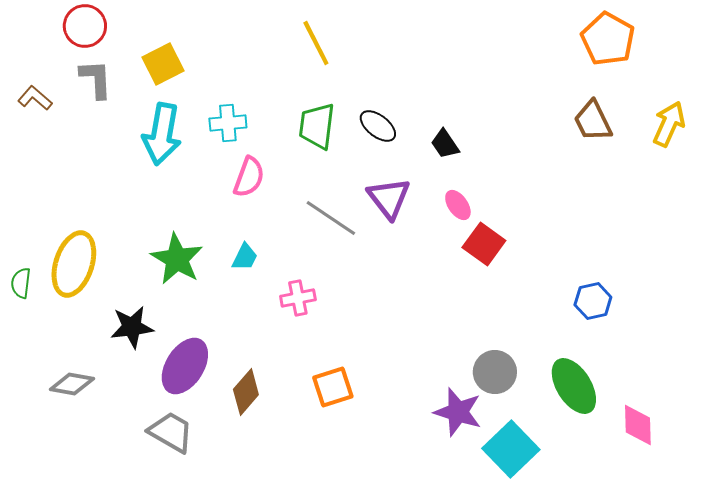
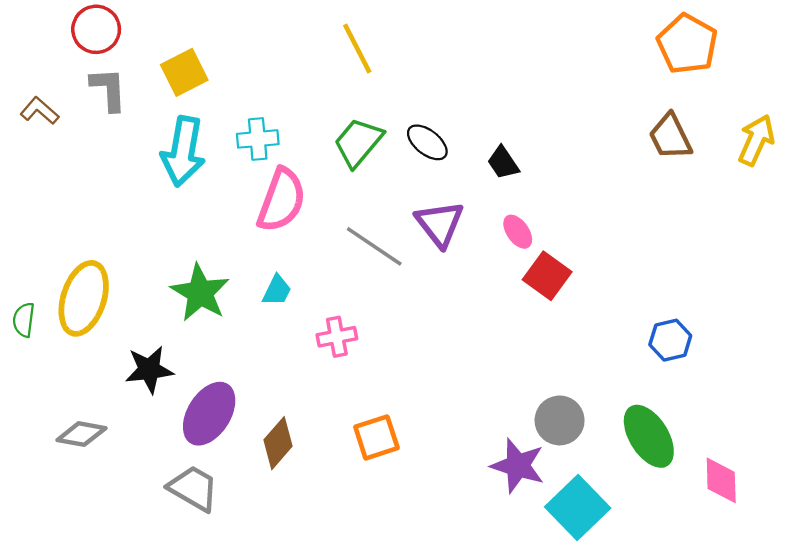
green trapezoid: (317, 126) -> (358, 142), turned 33
pink semicircle: (249, 177) -> (281, 200), size x1.4

